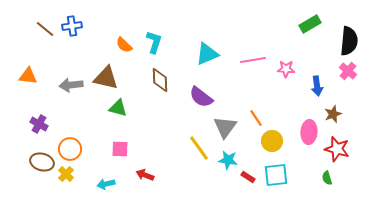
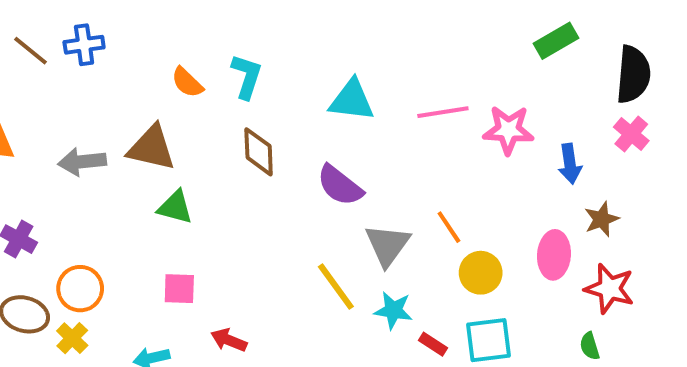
cyan triangle: (207, 54) -> (352, 100), turned 30
pink star: (286, 69) -> (508, 130), size x1.4

